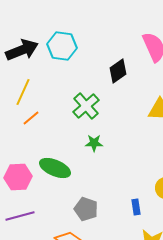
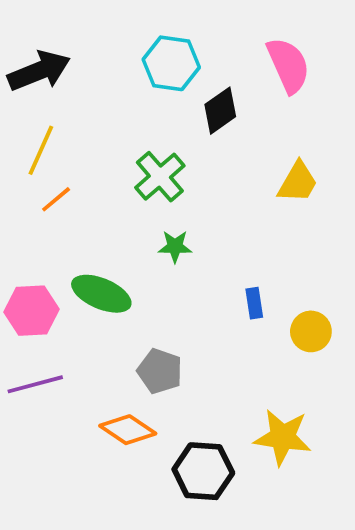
cyan hexagon: (62, 46) -> (171, 63), moved
blue rectangle: (136, 207) -> (254, 303), moved

